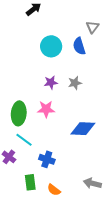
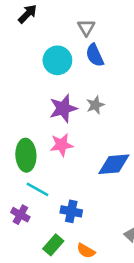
gray triangle: (92, 27) -> (86, 28), moved
purple star: (51, 82) -> (63, 108), size x1.5
green rectangle: (30, 182) -> (53, 245), turned 56

